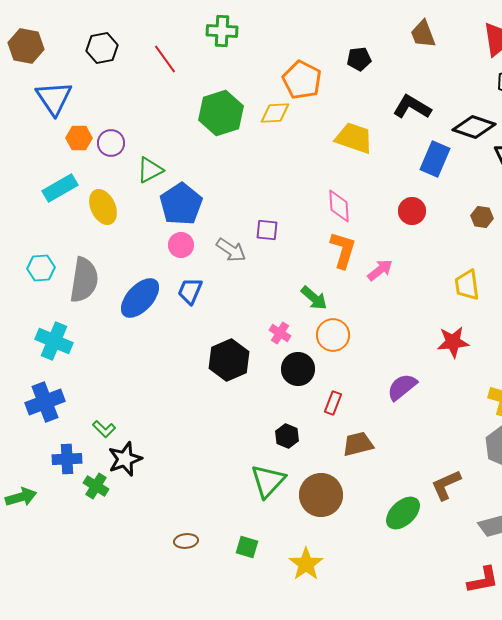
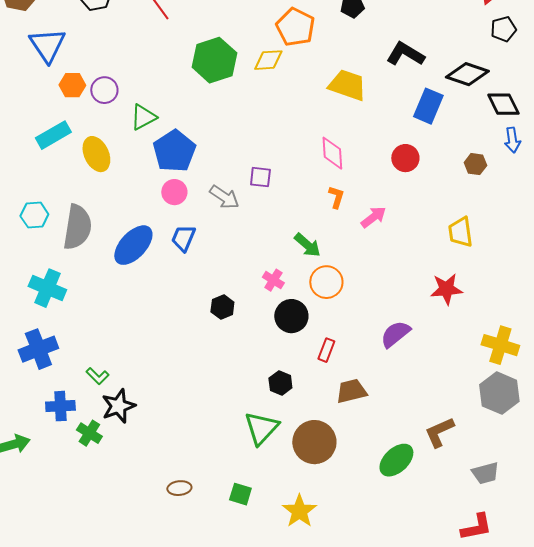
orange L-shape: (343, 250) -> (336, 197), size x0.6
black hexagon: (229, 360) -> (222, 307), size x0.6

